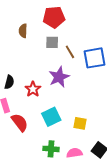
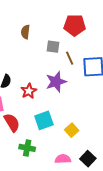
red pentagon: (54, 17) -> (75, 25), moved
yellow square: (80, 123) -> (72, 130), turned 32
green cross: (51, 149) -> (27, 148), moved

